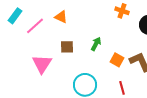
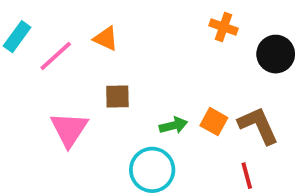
green arrow: (96, 44) -> (173, 125), moved, turned 48
red line: (122, 88) -> (247, 176), moved

